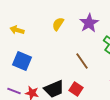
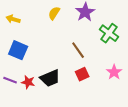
red square: (76, 89) -> (82, 74), moved, turned 32

